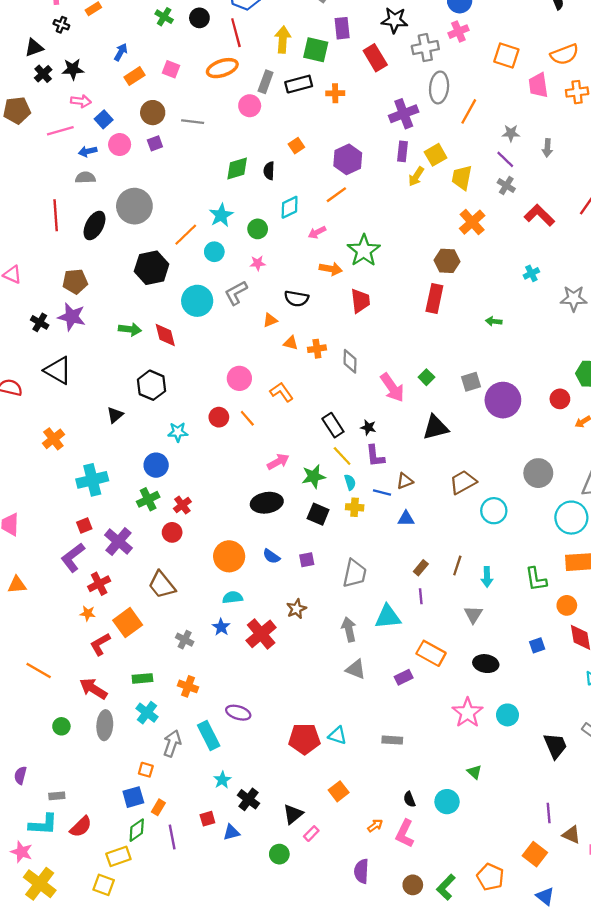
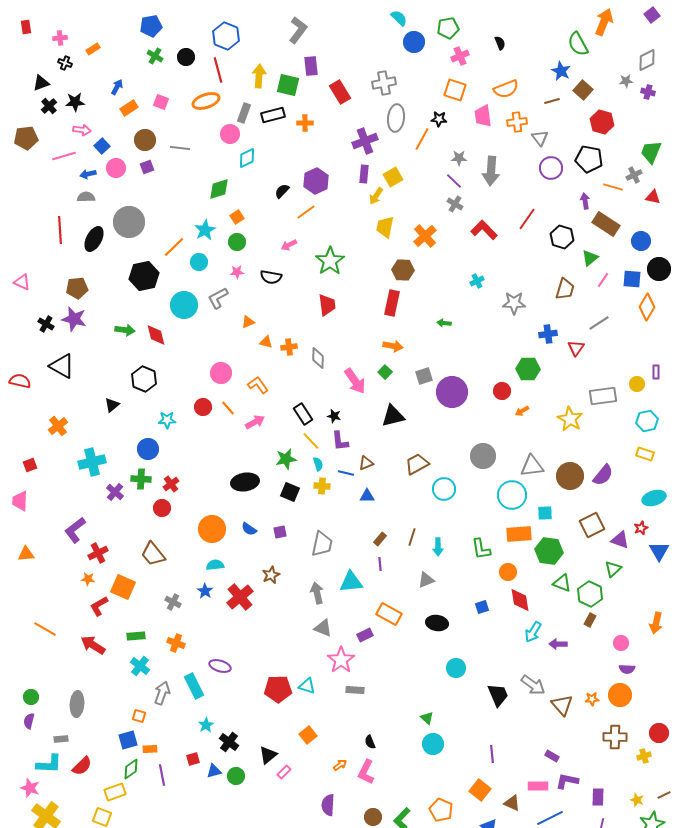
black star: (395, 20) -> (439, 119), moved, size x0.7
pink cross: (458, 32) -> (460, 56), moved
orange square: (296, 146) -> (237, 217), moved
gray arrow: (547, 148) -> (491, 171), size x1.8
black semicircle: (269, 171) -> (282, 191), moved, turned 42
yellow trapezoid: (462, 178) -> (385, 227), moved
cyan diamond: (290, 207) -> (247, 158), moved
orange arrow: (331, 269) -> (393, 346), moved
black semicircle: (296, 299) -> (271, 277), moved
pink arrow: (278, 462) -> (255, 422), moved
green cross: (148, 499) -> (141, 479), turned 30
red square: (84, 526) -> (30, 465), moved
purple cross: (118, 542) -> (115, 492), moved, size x0.7
gray triangle: (473, 615) -> (426, 580), turned 36
orange square: (128, 623) -> (123, 587), turned -30
pink star: (468, 713) -> (341, 660), moved
gray ellipse: (105, 725) -> (77, 704), moved
green circle: (61, 726) -> (31, 697), moved
cyan circle: (447, 802) -> (433, 744), moved
orange rectangle: (158, 807) -> (150, 749), turned 56
brown triangle: (571, 835) -> (512, 803), moved
green circle: (279, 854) -> (236, 776), moved

